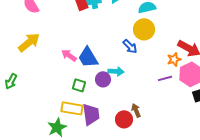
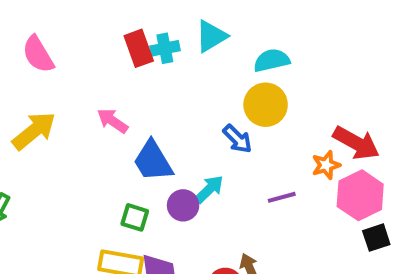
pink arrow: (69, 55) -> (113, 121), moved
cyan arrow: (116, 71) -> (209, 189), turned -49
purple line: (165, 78) -> (282, 197), moved

